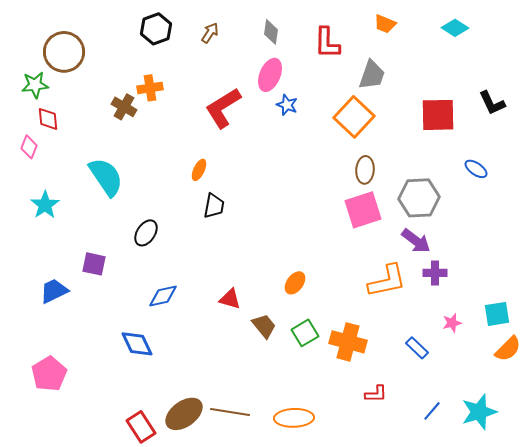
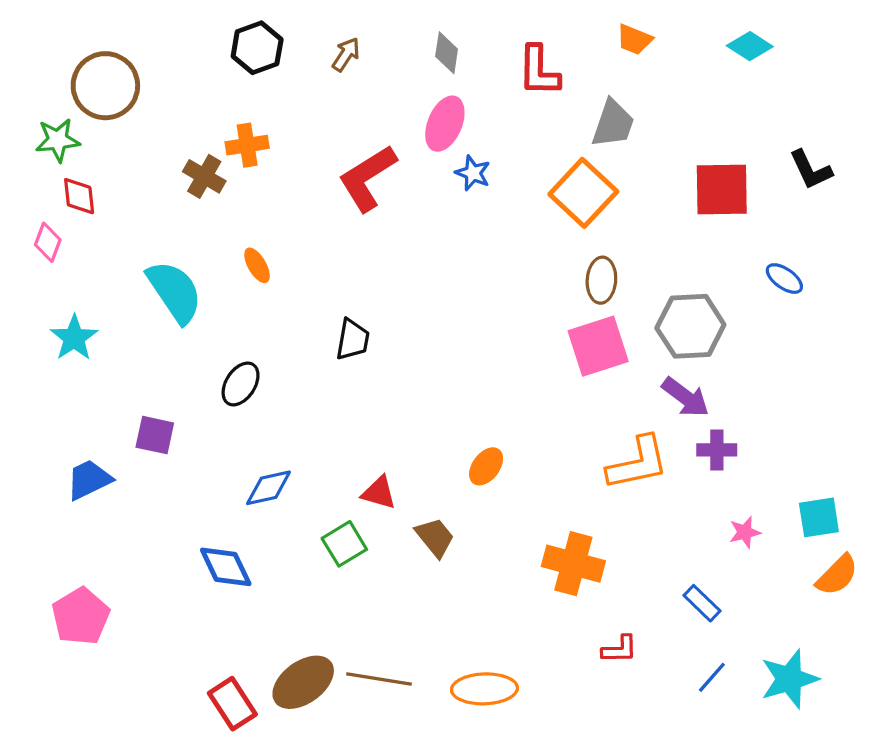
orange ellipse: (199, 170) -> (257, 265), moved, turned -55
green square: (305, 333) -> (344, 544), moved
blue rectangle: (417, 348) -> (702, 603), moved

